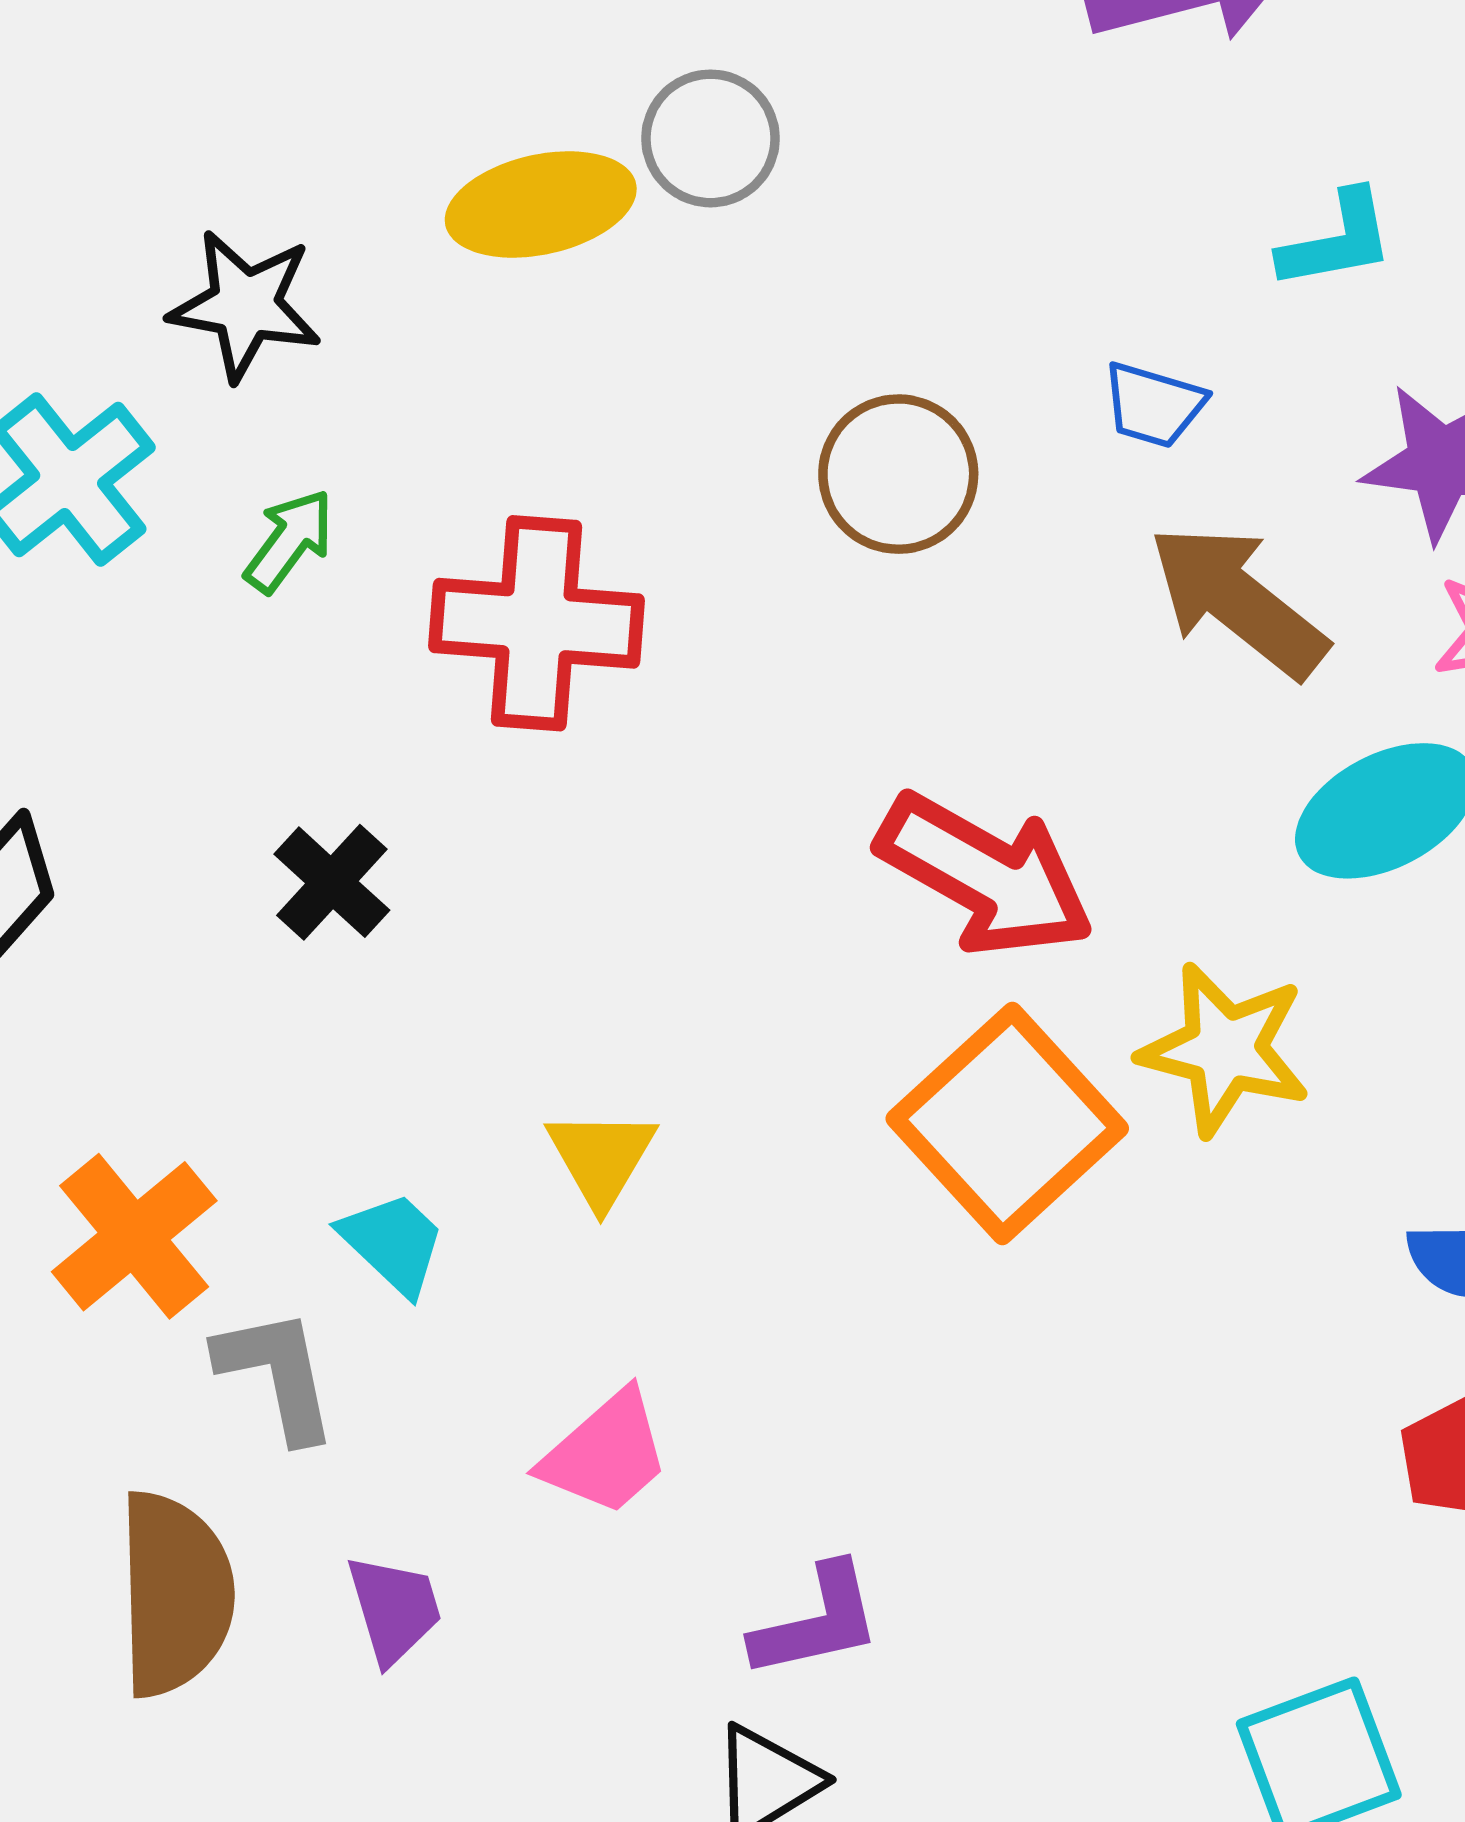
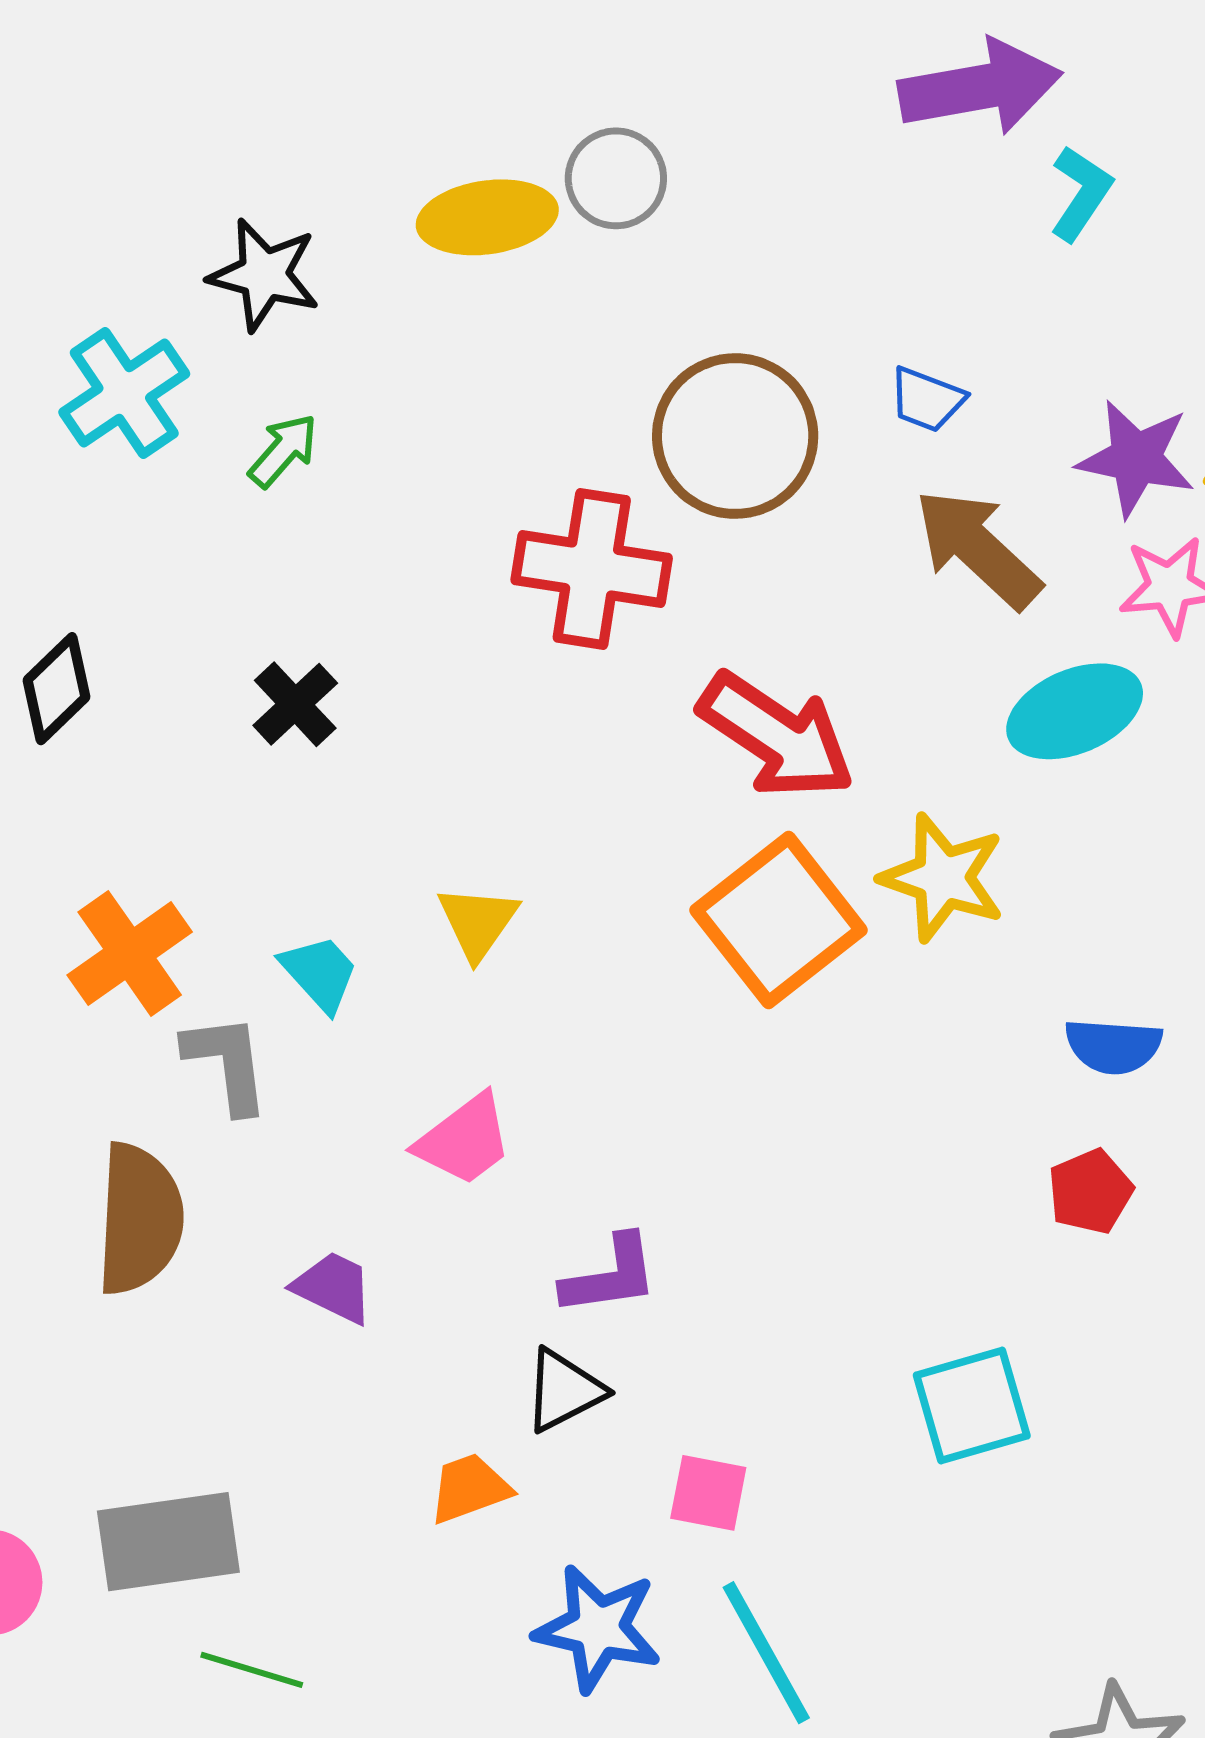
cyan L-shape: (1337, 240) -> (1081, 193), moved, turned -50
brown circle: (898, 474) -> (735, 436), size x1.4
red cross: (537, 623) -> (592, 569), moved
purple trapezoid: (394, 1609) -> (333, 1287), moved, turned -52

